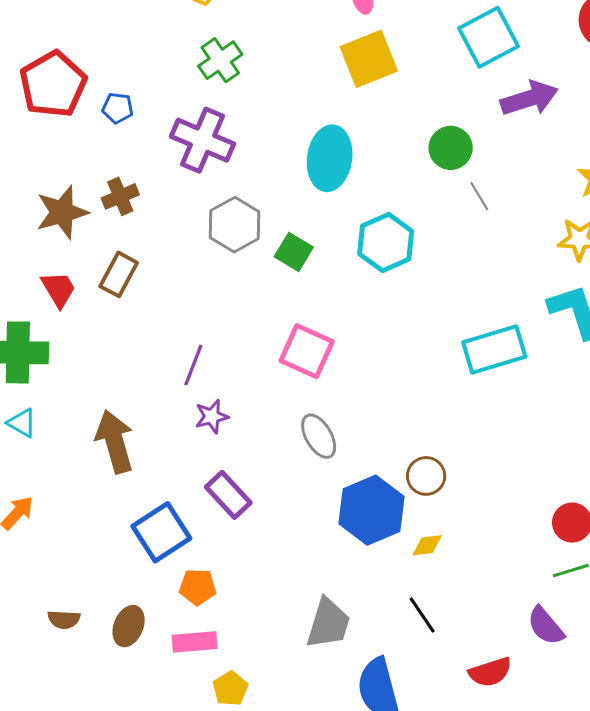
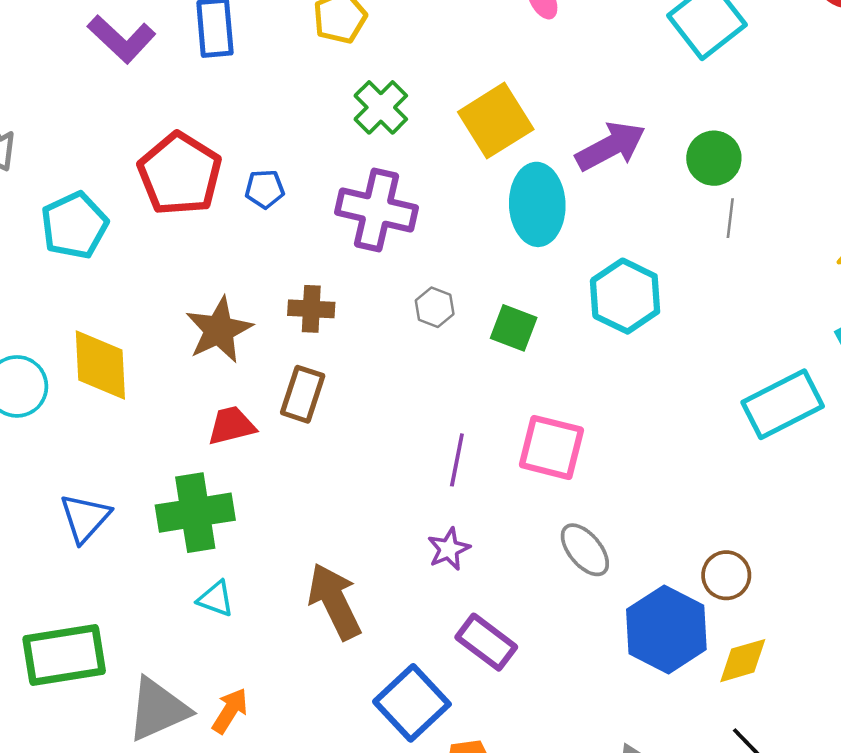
yellow square: (369, 59) -> (496, 121), moved
purple arrow: (529, 98) -> (611, 146), moved
green circle: (451, 148) -> (714, 158), moved
brown cross: (120, 196) -> (311, 309), moved, turned 36
gray line: (479, 196) -> (730, 218), turned 48
gray hexagon: (235, 225) -> (435, 307), size x0.6
red trapezoid: (58, 289) -> (232, 426), turned -63
purple line: (193, 365) -> (457, 460), moved
yellow diamond: (427, 545) -> (743, 661), size x1.4

